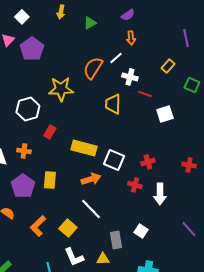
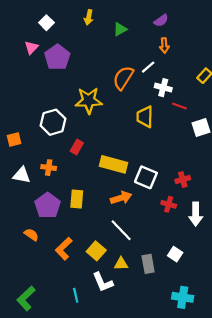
yellow triangle: (103, 259) -> (121, 264), moved

